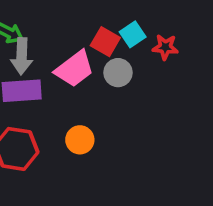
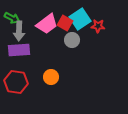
cyan square: (133, 34) -> (80, 19), size x1.5
pink trapezoid: (74, 69) -> (47, 24), moved

